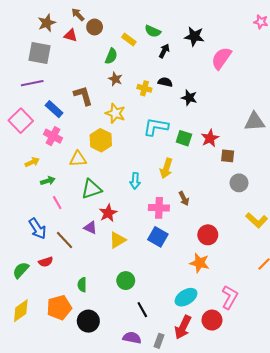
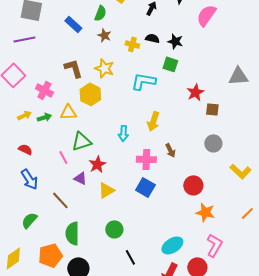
brown L-shape: (83, 96) -> (73, 68), moved
black star: (189, 98) -> (175, 41), moved
blue rectangle: (54, 109) -> (73, 24), moved
green square: (184, 138) -> (170, 64), moved
green arrow: (48, 181) -> (44, 117), moved
gray circle: (239, 183) -> (213, 143), moved
pink line: (57, 203) -> (63, 157), moved
brown line: (64, 240) -> (60, 200), moved
red semicircle: (46, 262) -> (25, 149), moved, turned -136
orange star: (200, 263) -> (205, 212), moved
green semicircle: (21, 270) -> (29, 220), moved
green semicircle: (82, 285) -> (72, 233), size x1.6

